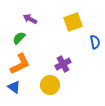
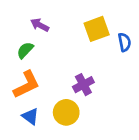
blue semicircle: (95, 42) -> (124, 42), moved
blue triangle: (14, 87) -> (30, 116), moved

